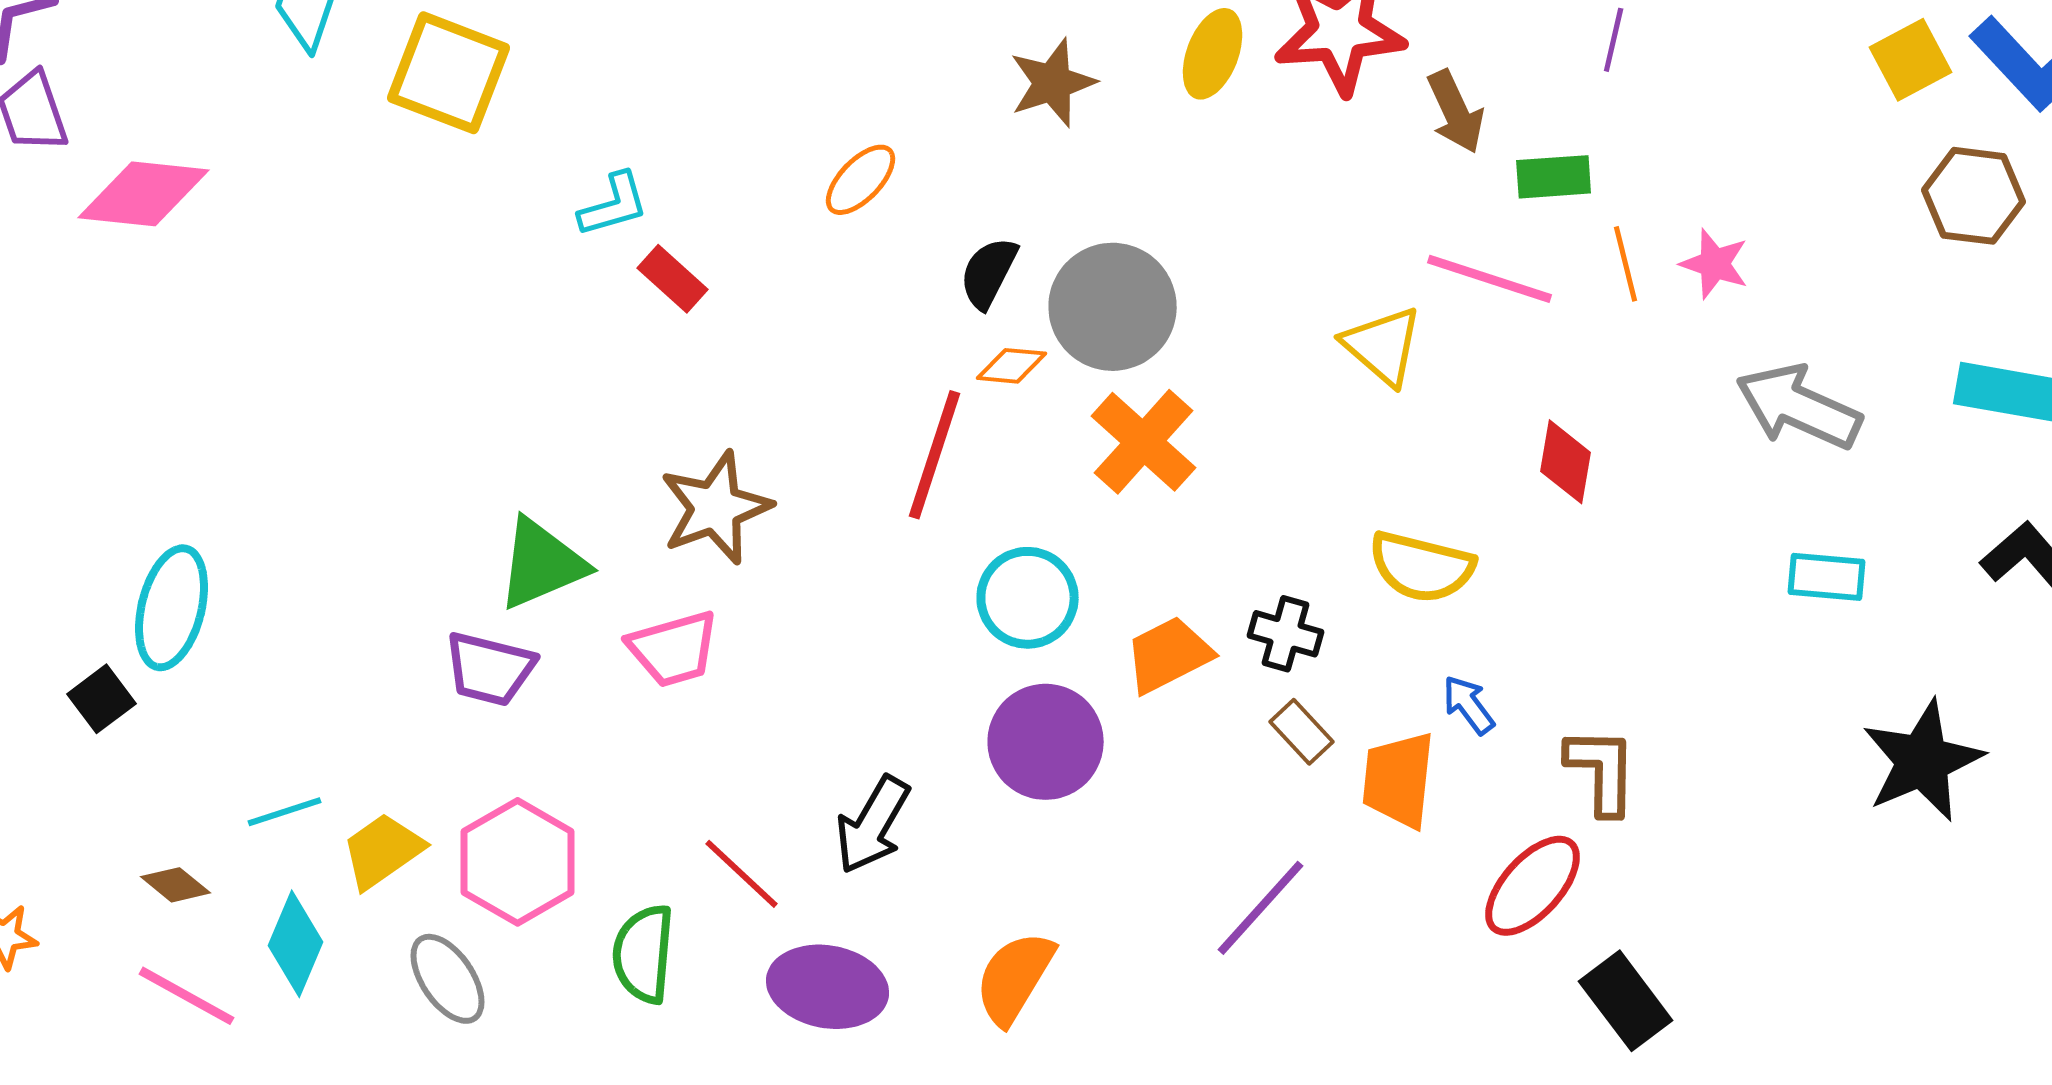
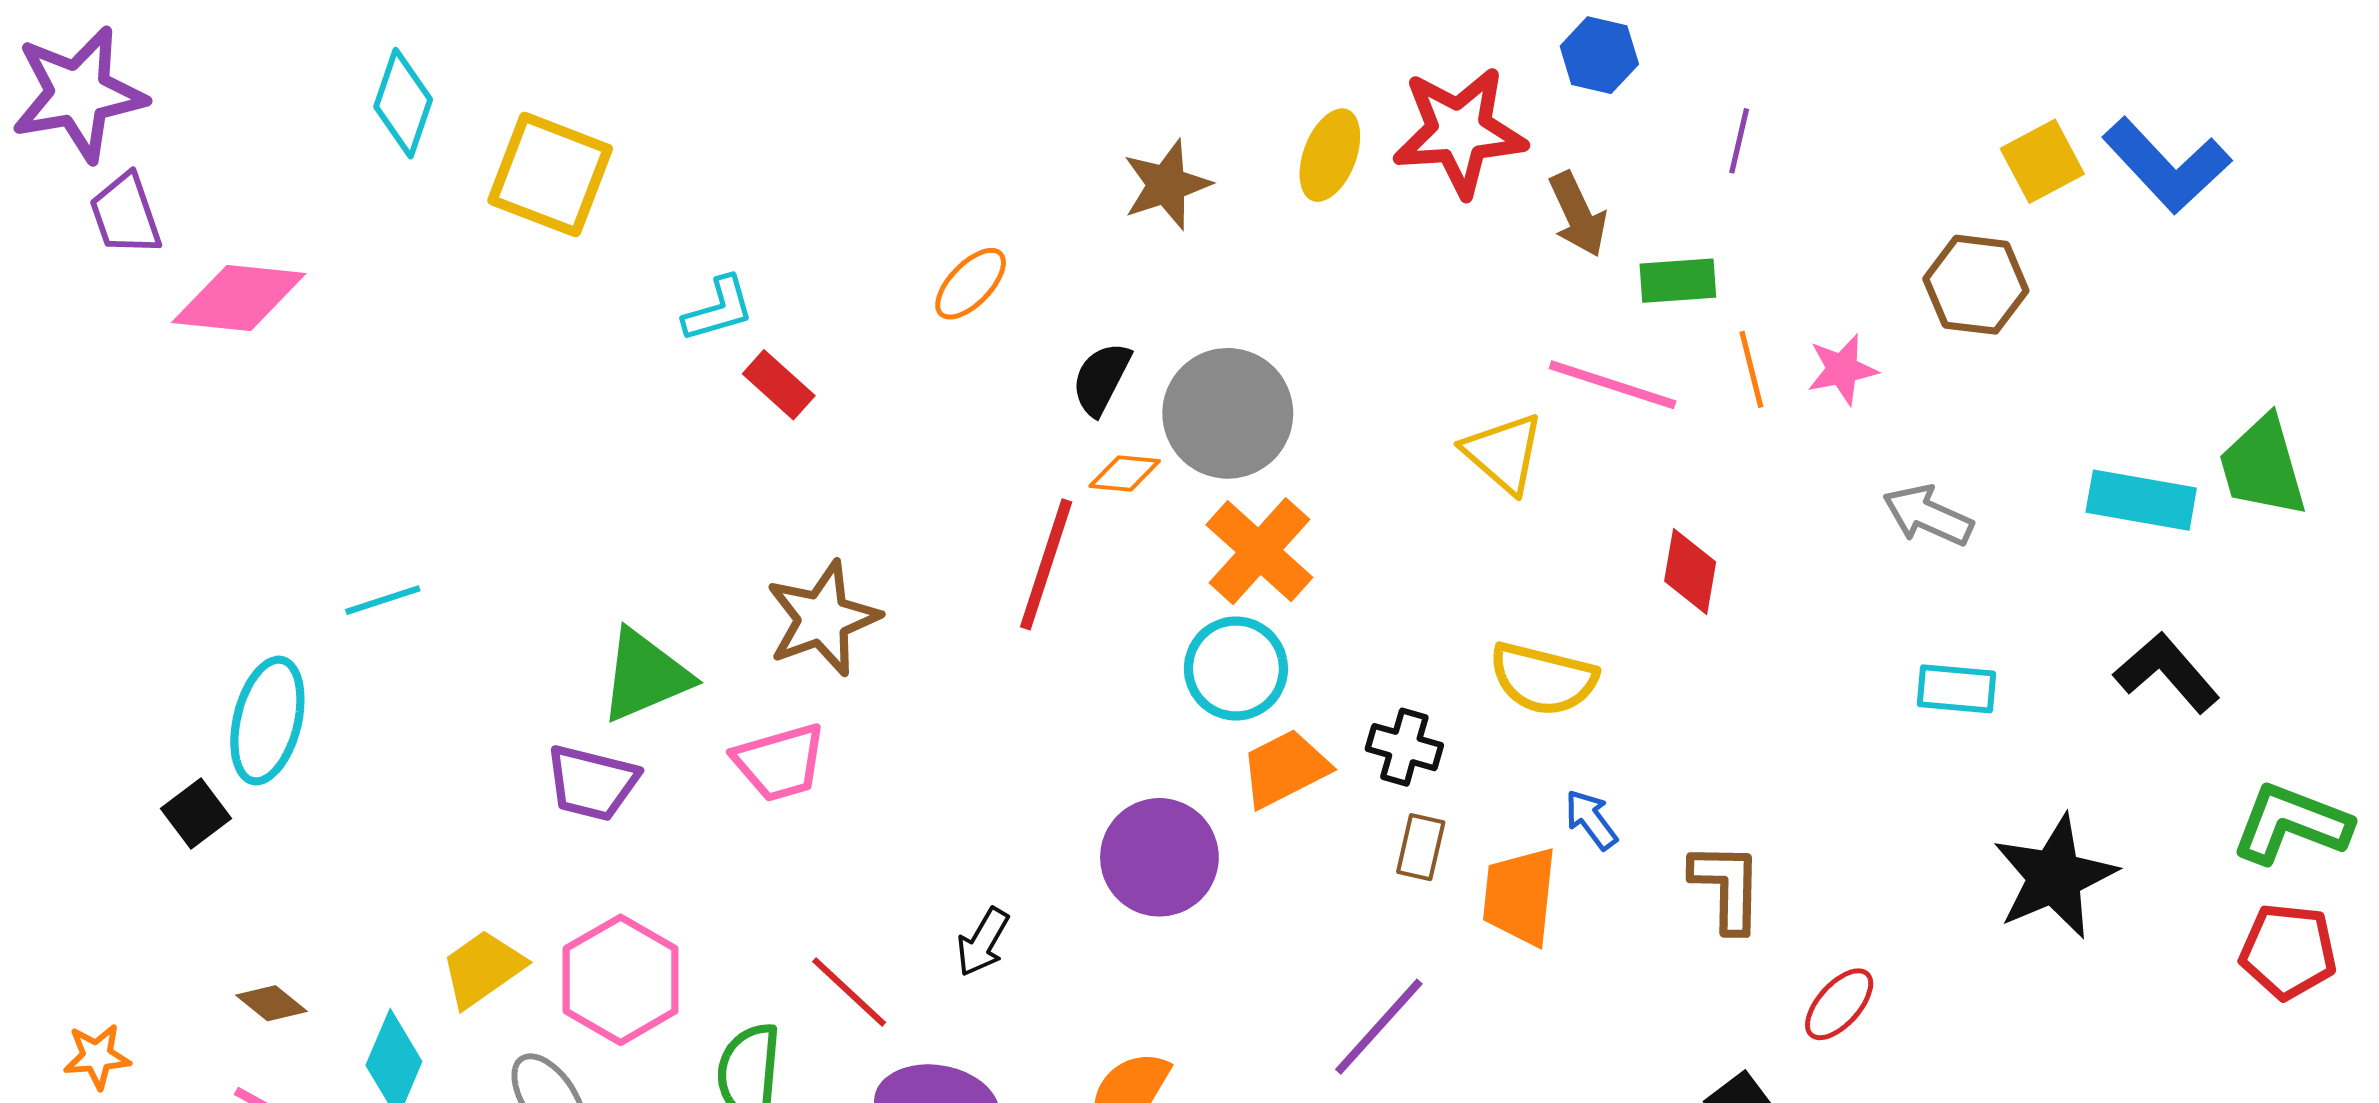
brown hexagon: (1974, 196) -> (1976, 285), moved
pink star: (1715, 264) -> (1842, 369), turned -30
gray arrow: (1799, 407) -> (1928, 515), size x0.7
cyan circle: (1028, 598) -> (1236, 668), moved
brown rectangle: (1302, 732) -> (1421, 847), turned 56
cyan line: (285, 812) -> (383, 600), moved
black arrow: (873, 825) -> (983, 942), size x0.7
red ellipse: (1533, 886) -> (1839, 1004), moved, size x0.7

